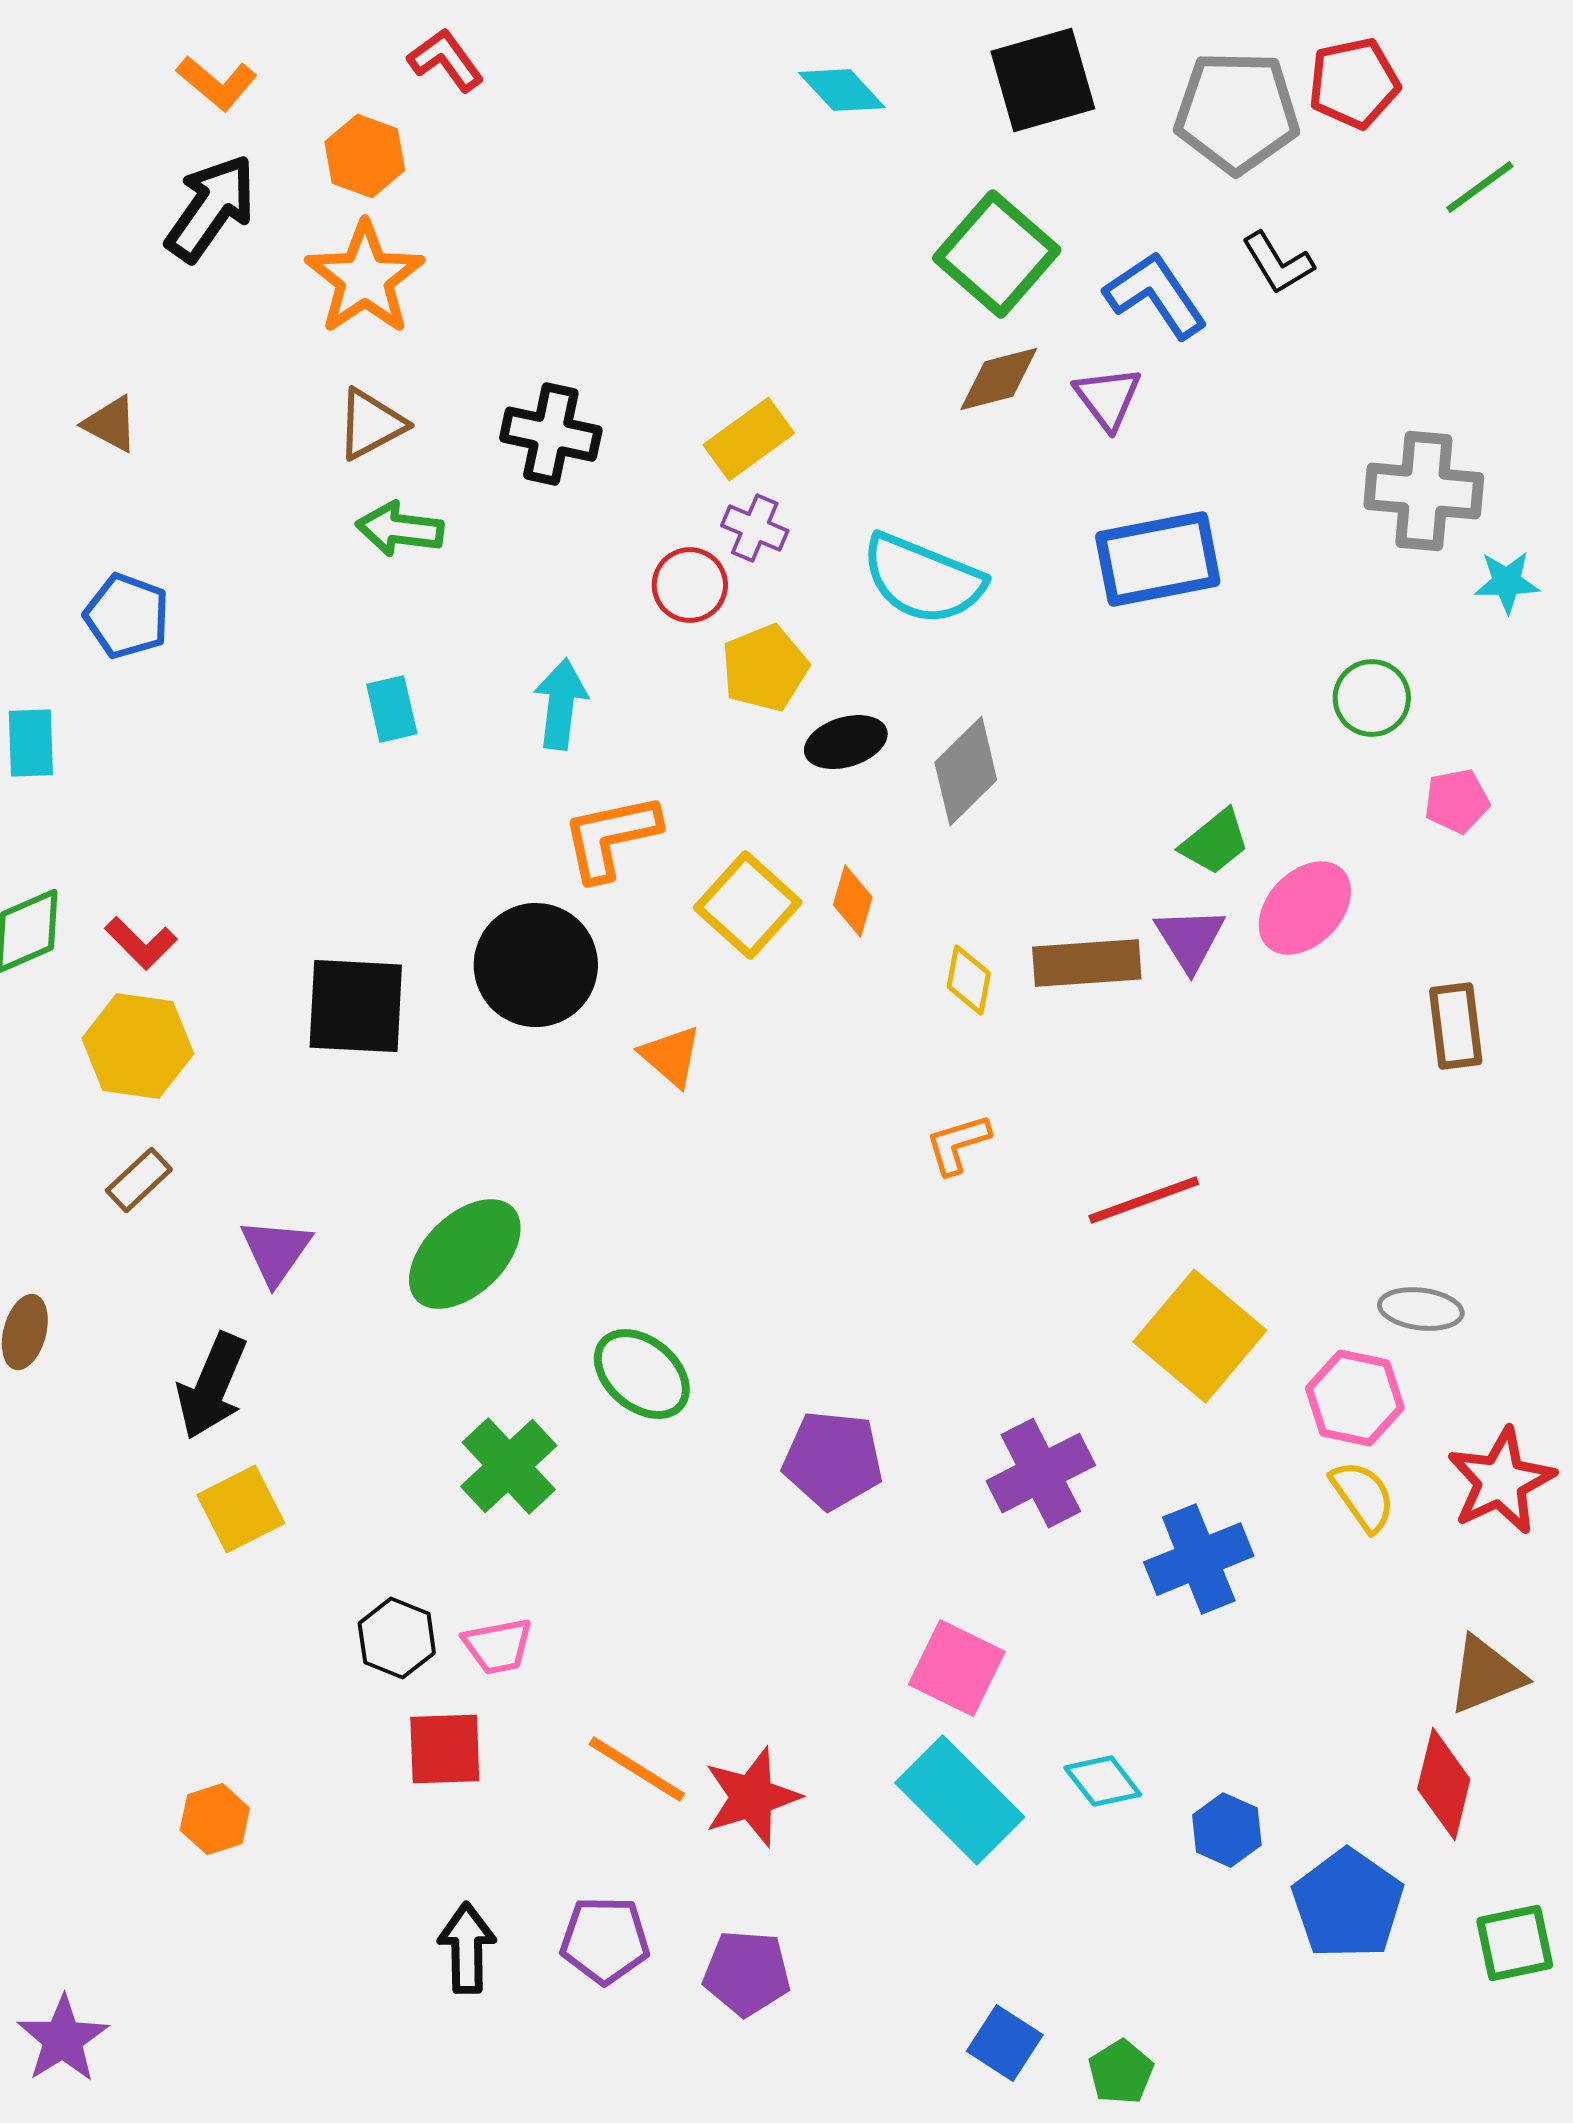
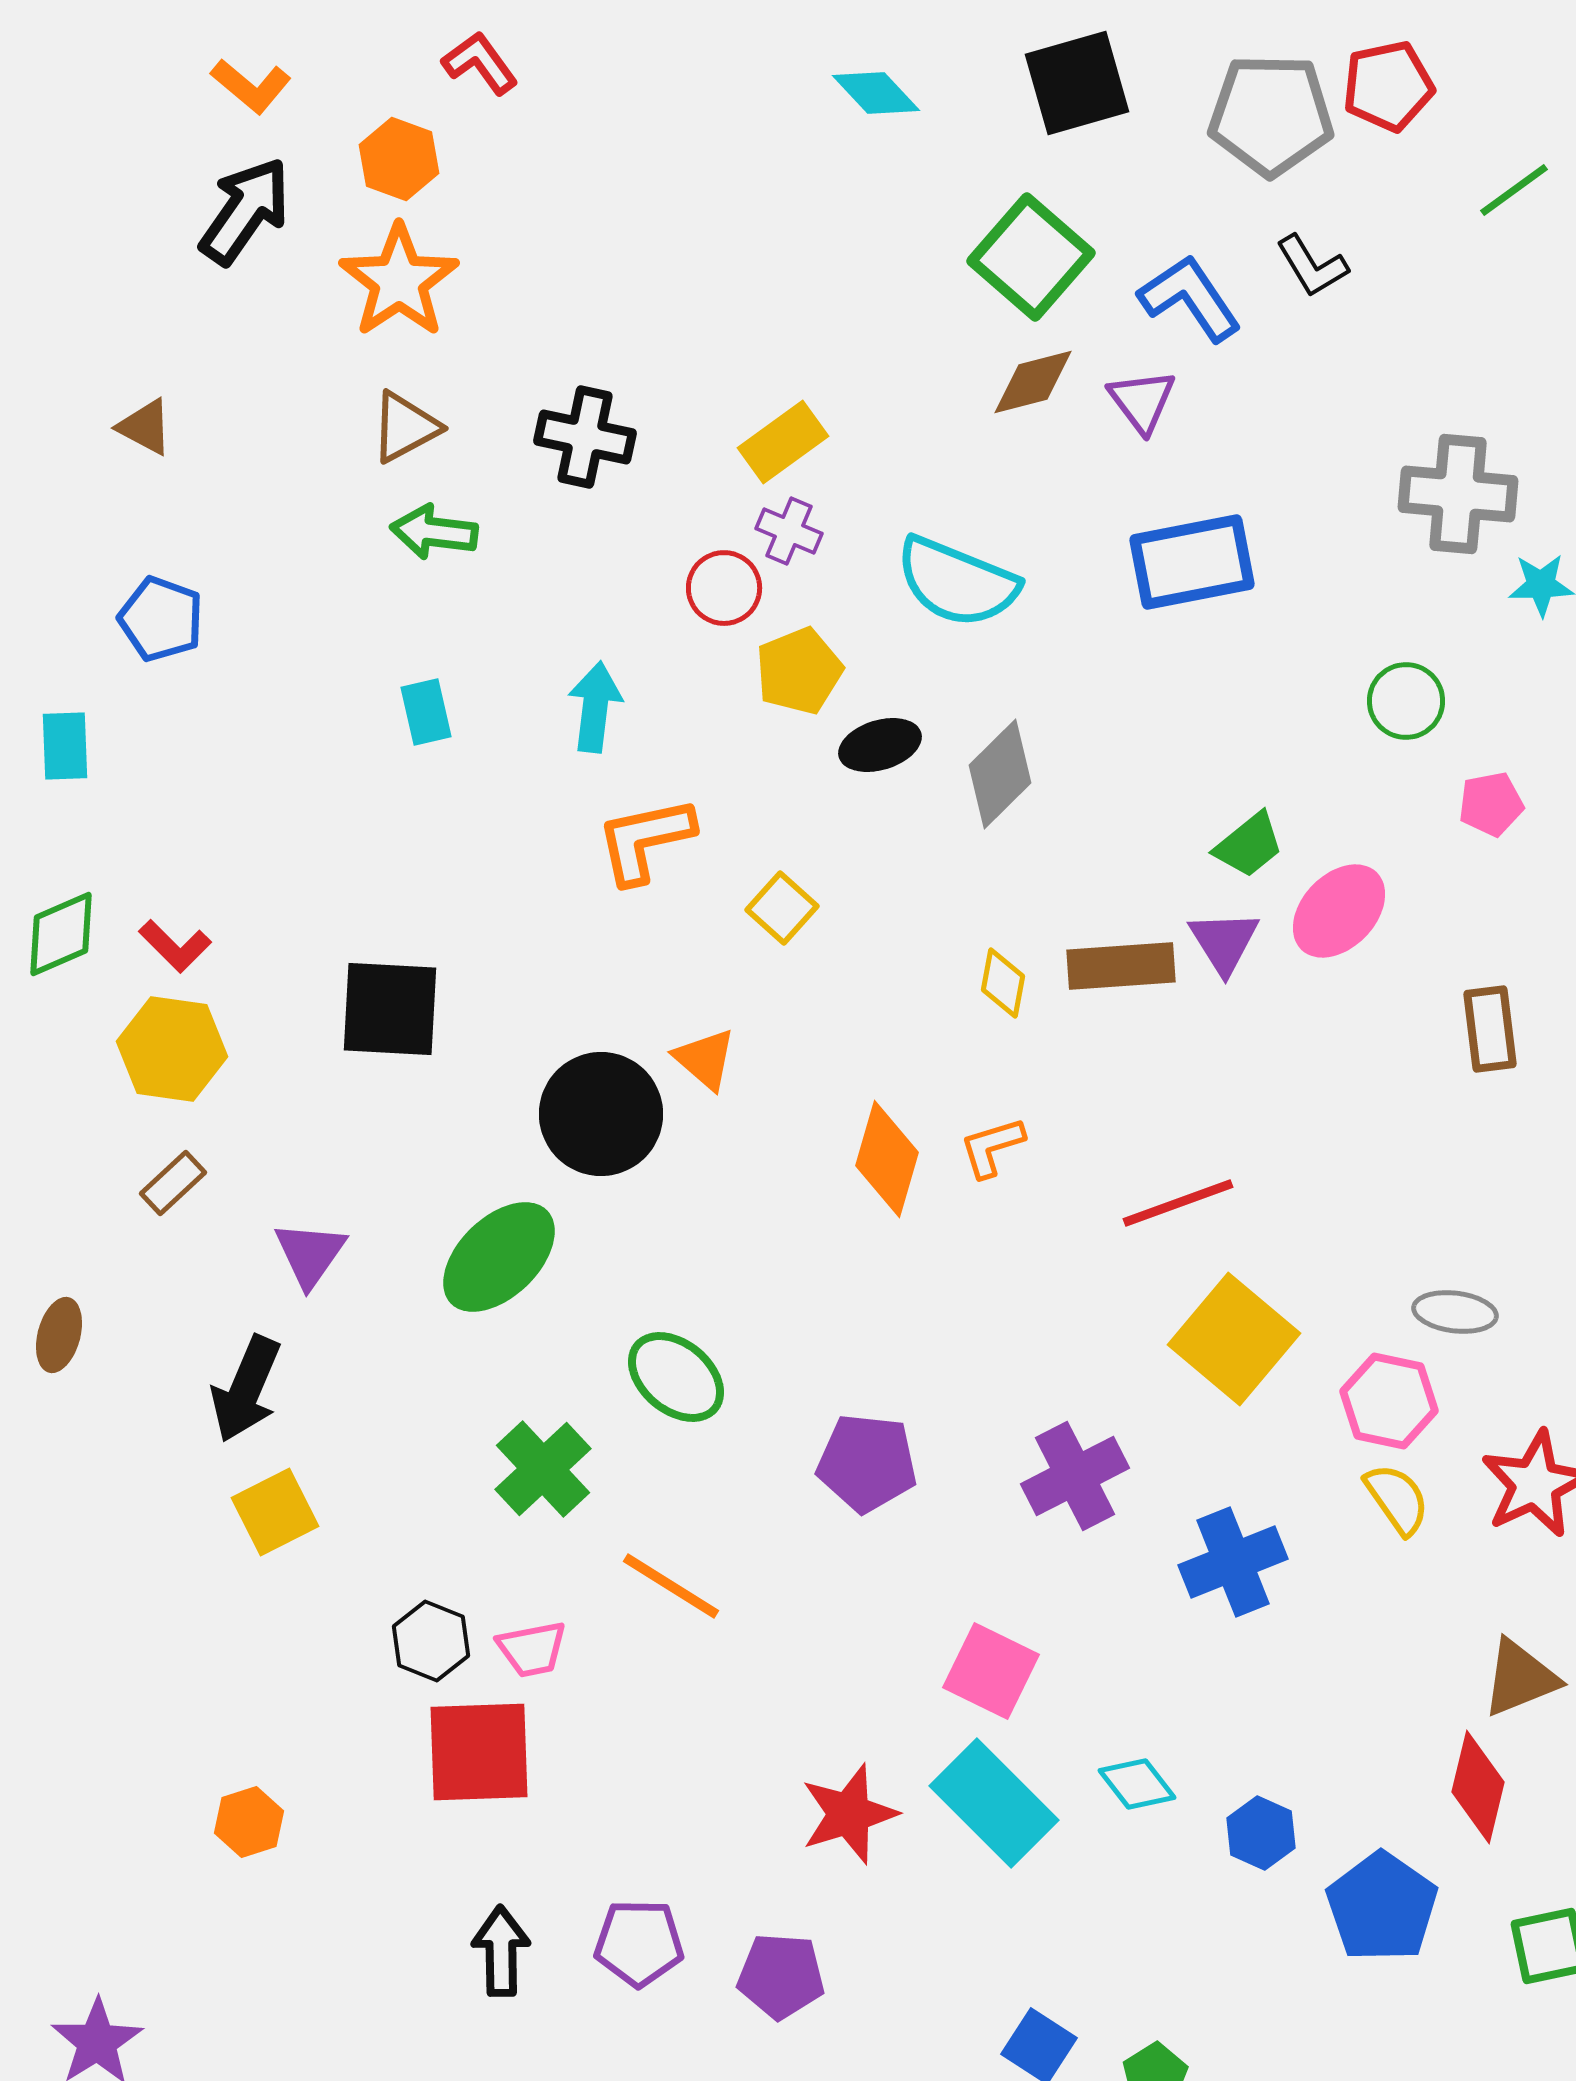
orange diamond: (853, 901) -> (887, 1159), moved, size x1.6
yellow square: (748, 905) -> (782, 908), size x0.7
black circle: (536, 965) -> (601, 1114), moved
red square: (445, 1749) -> (479, 1752), size x1.4
orange line: (637, 1769) -> (671, 1586), moved
red star: (752, 1797) -> (849, 1814), moved

